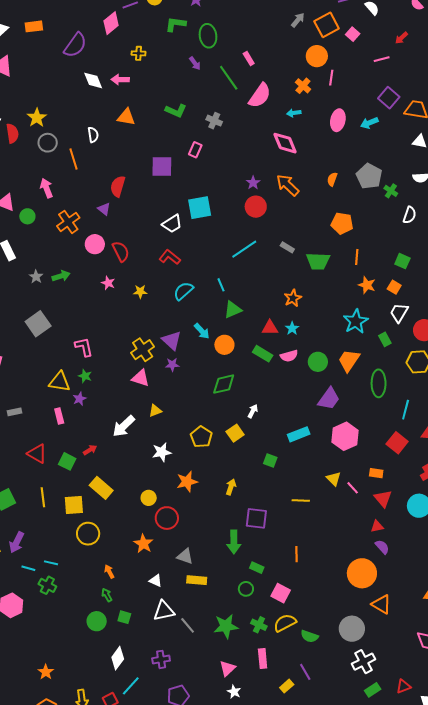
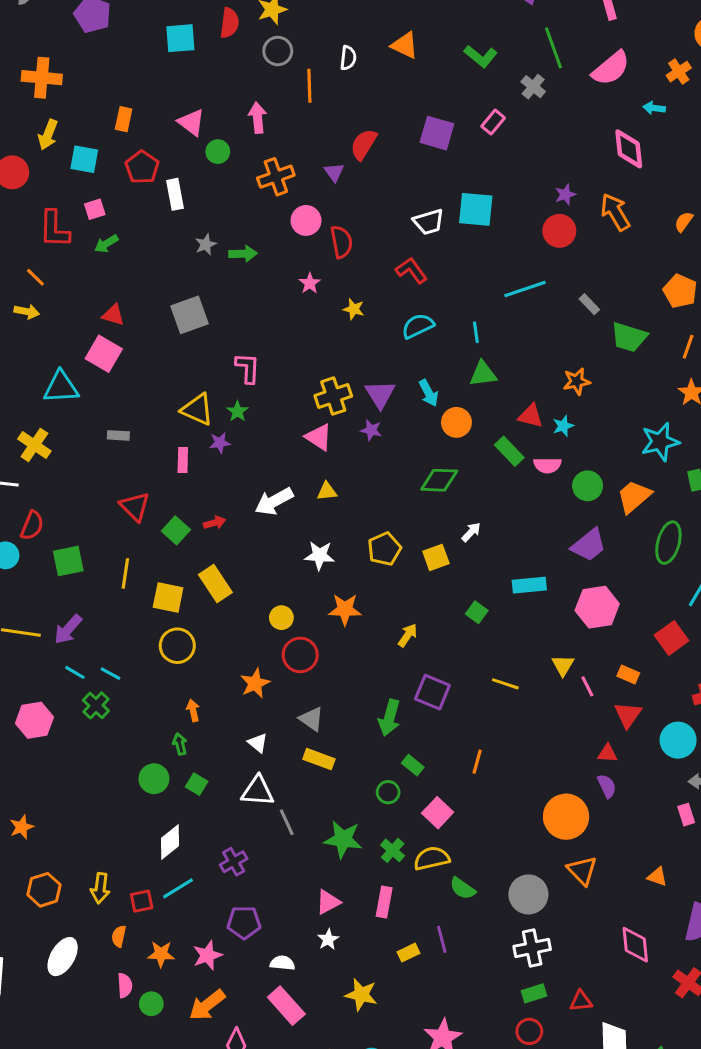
green line: (229, 78) -> (554, 48), moved
purple cross: (161, 659) -> (234, 862), turned -36
orange star: (46, 672) -> (22, 827), moved

